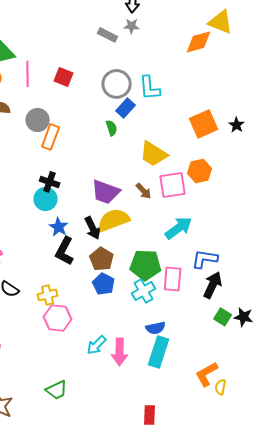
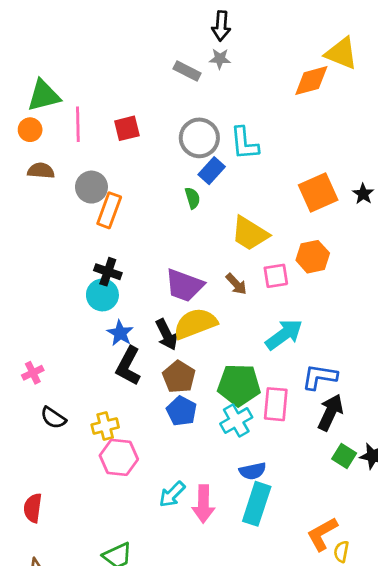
red square: (64, 77) -> (127, 128), turned -36
pink square: (173, 185) -> (276, 276), size x0.7

